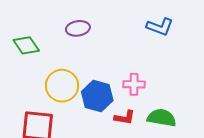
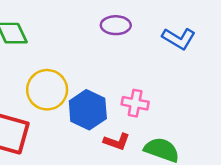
purple ellipse: (78, 28) -> (116, 25), moved

